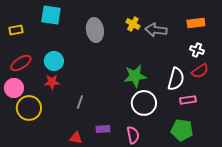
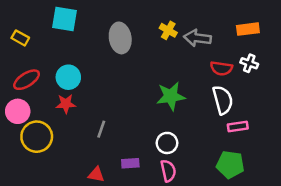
yellow rectangle: (16, 30) -> (20, 38), turned 40
red semicircle: (200, 71) -> (221, 68), moved, turned 42
white semicircle: (176, 79) -> (223, 100), turned -30
white circle: (144, 103) -> (167, 143), moved, size x0.7

